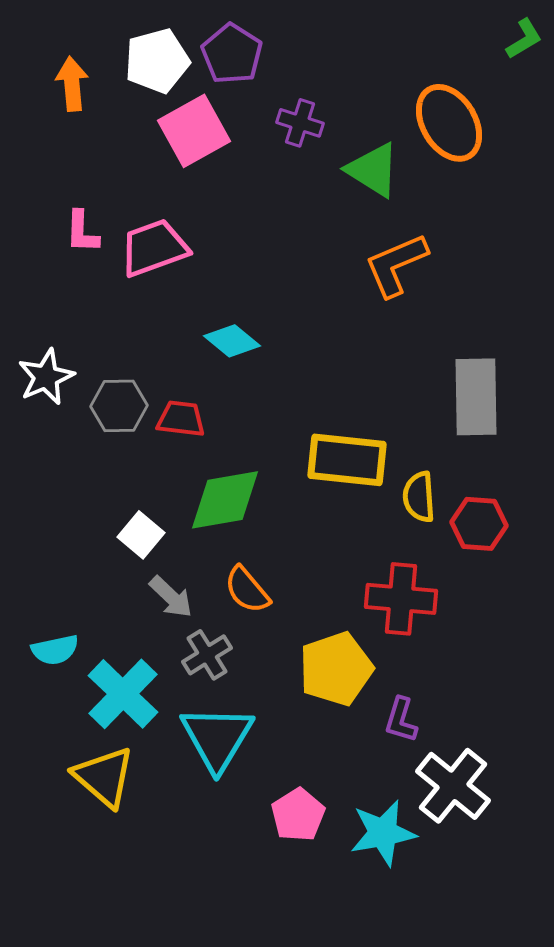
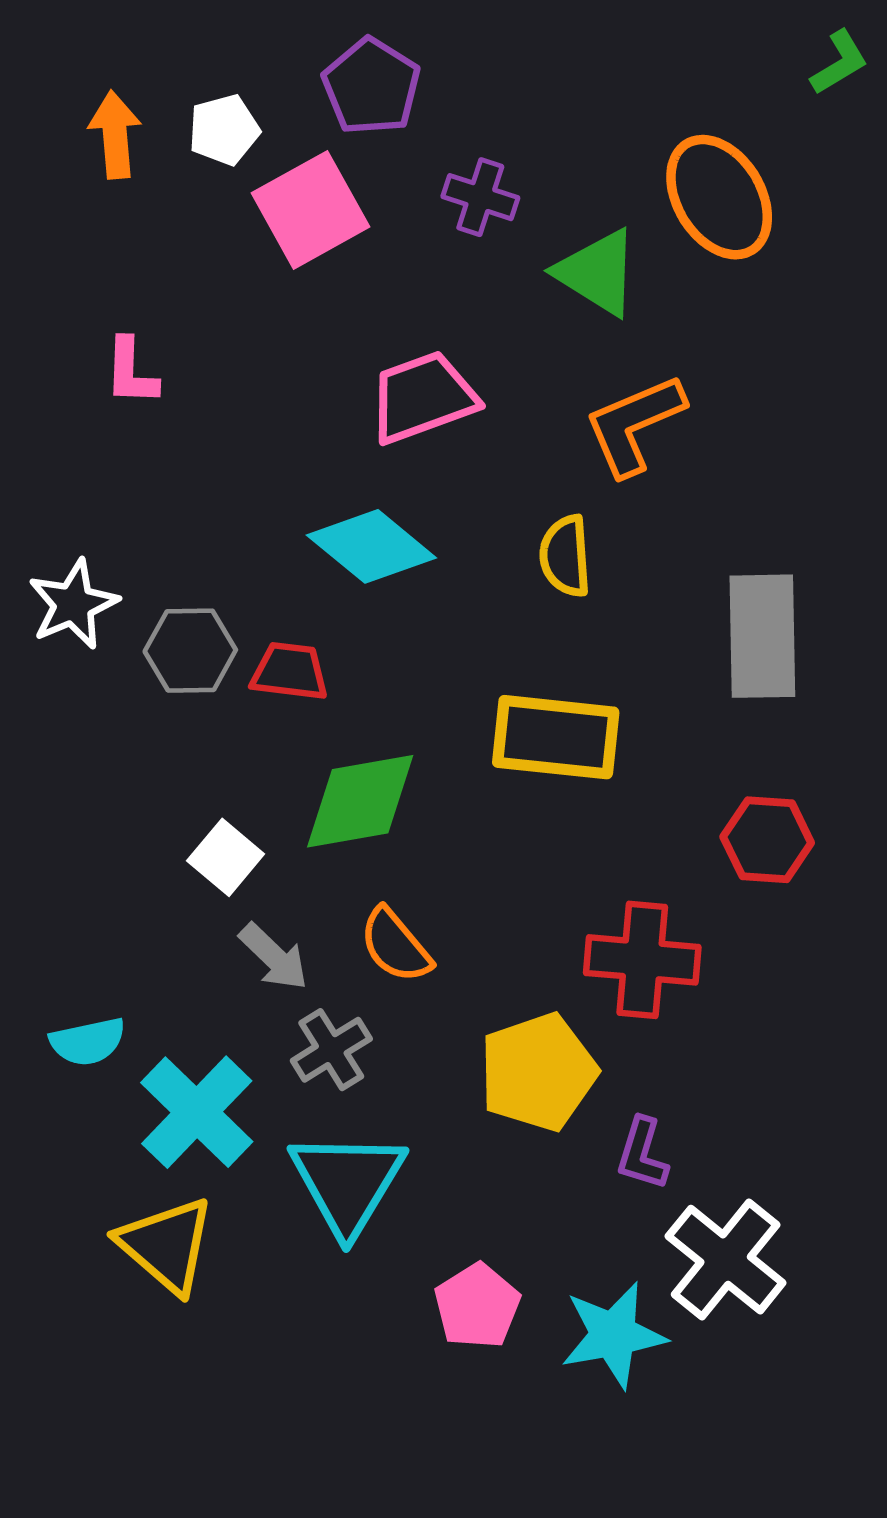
white pentagon: (157, 61) -> (224, 130), moved, size x0.7
pink trapezoid: (154, 248) -> (423, 397), moved
cyan diamond: (232, 341) -> (371, 546), size x1.4
yellow semicircle: (419, 497) -> (565, 556), moved

